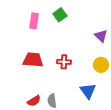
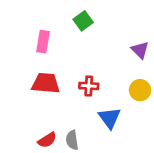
pink rectangle: (34, 21) -> (43, 42), moved
blue triangle: (88, 91) -> (110, 118), moved

